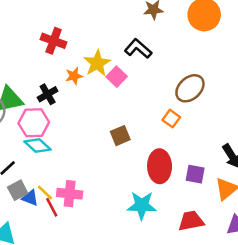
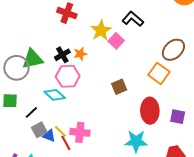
orange star: (74, 76) -> (80, 54), moved
orange square: (171, 119) -> (159, 73), size x1.5
pink hexagon: (34, 123) -> (68, 76), moved

